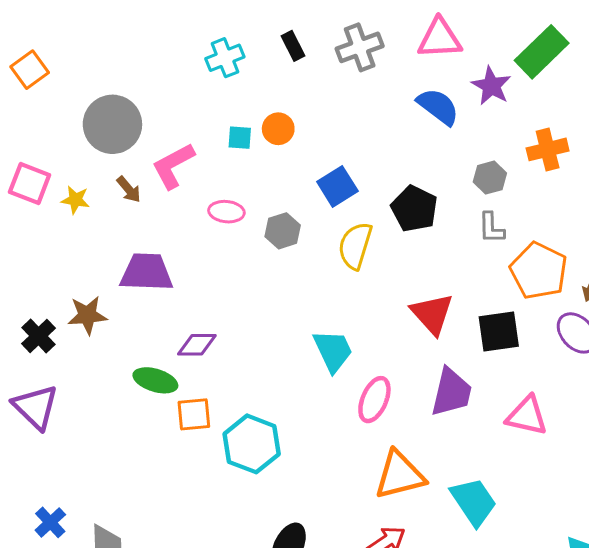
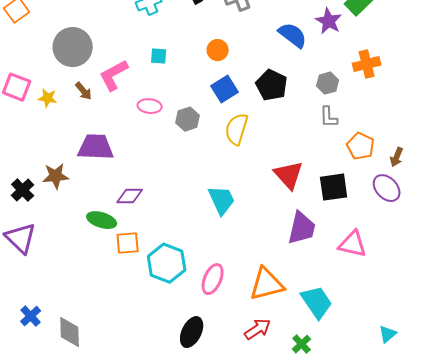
orange circle: (278, 129) -> (218, 50), moved
black pentagon: (414, 209) -> (272, 85), moved
orange pentagon: (539, 271) -> (361, 146), size x0.7
pink ellipse: (374, 400) -> (213, 279), moved

